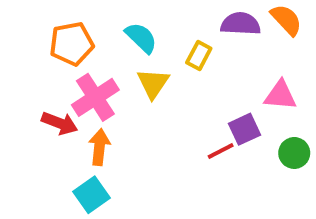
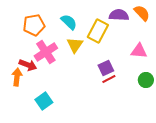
yellow rectangle: (199, 56) -> (98, 31), size x1.6
purple square: (245, 129) -> (106, 68), moved
orange arrow: (99, 147) -> (17, 77), moved

